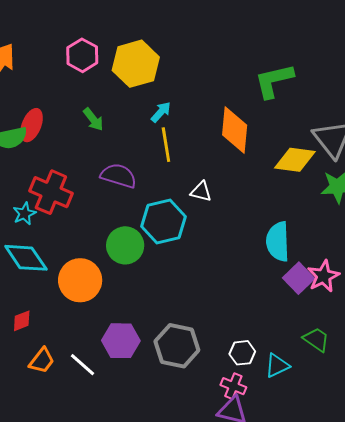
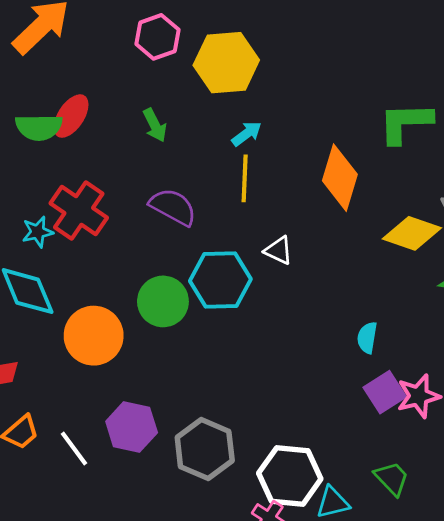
cyan semicircle: (278, 242) -> (367, 338), size x0.6
white hexagon: (242, 353) -> (290, 476), size x1.8

